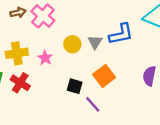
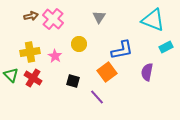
blue L-shape: (121, 34) -> (122, 50), moved
gray triangle: (95, 42) -> (99, 17), moved
black square: (75, 86) -> (73, 81), moved

